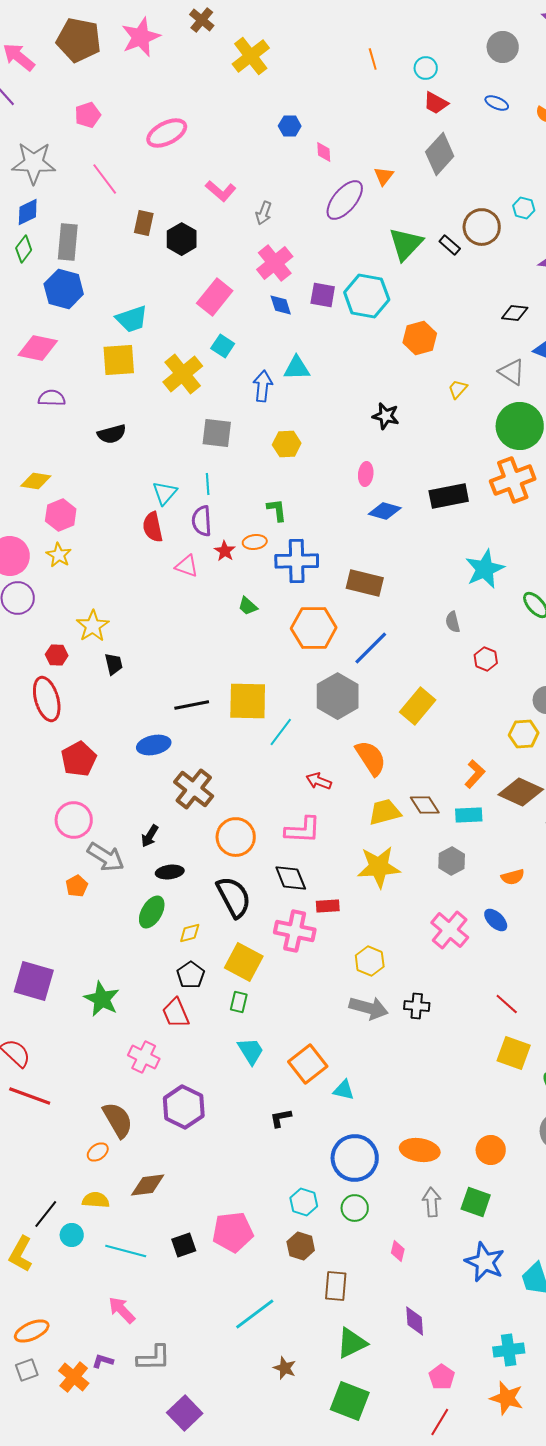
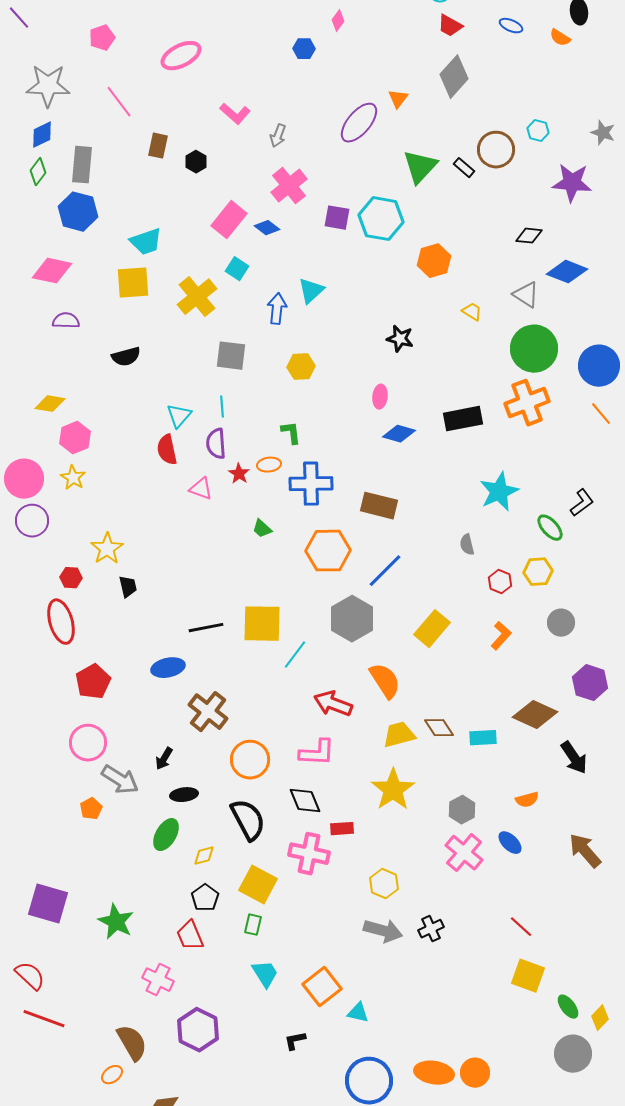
pink diamond: (324, 152) -> (338, 21), moved, turned 40
black hexagon: (182, 239) -> (196, 162), size x0.7
blue diamond: (281, 305) -> (267, 228), moved, turned -35
cyan triangle: (297, 368) -> (311, 291), turned -40
yellow trapezoid: (458, 389) -> (472, 312), turned 80
yellow hexagon: (524, 734) -> (538, 572), moved
orange L-shape: (475, 774) -> (501, 636), moved
red arrow: (319, 781) -> (333, 704), size x1.5
gray hexagon: (452, 861) -> (462, 810), moved
yellow star: (379, 867) -> (393, 790), turned -30
black cross: (417, 1006) -> (431, 929), turned -30
orange circle: (491, 1150) -> (475, 1073), moved

